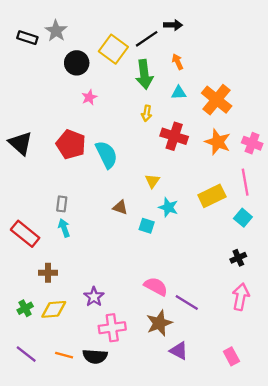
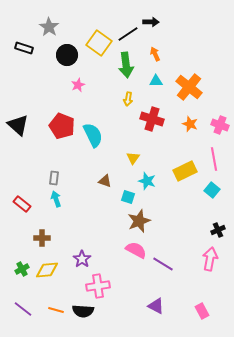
black rectangle: (27, 38) -> (24, 48), moved
orange star: (218, 142) -> (190, 124), size x0.7
red rectangle: (25, 234) -> (22, 204), size x0.7
black cross: (238, 258) -> (218, 230), moved
brown star: (159, 323) -> (139, 221), moved

